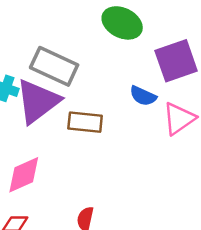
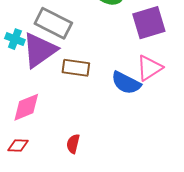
blue semicircle: (143, 96) -> (126, 83), moved, size x1.4

